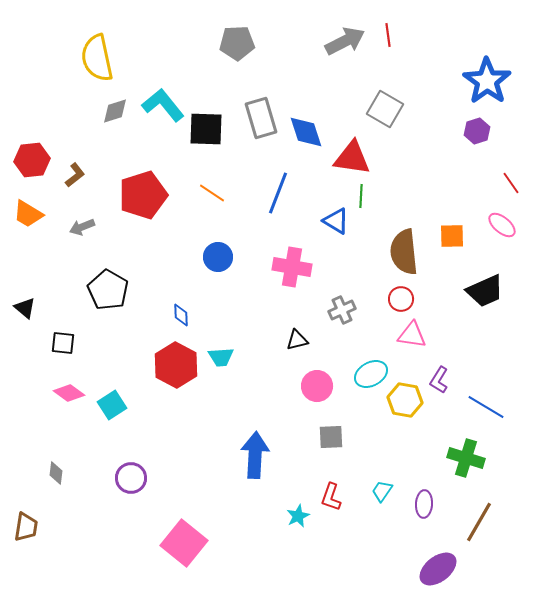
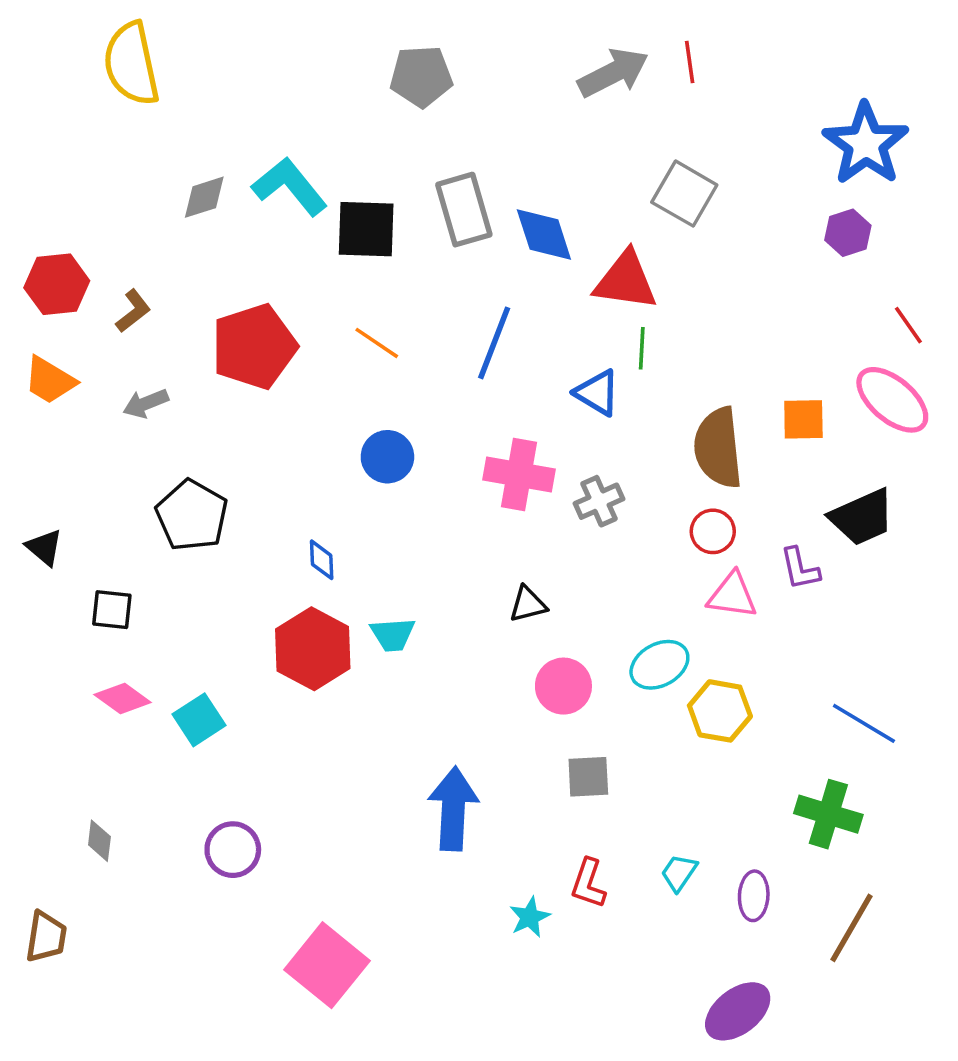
yellow semicircle: (97, 58) -> (131, 64), moved
pink ellipse: (502, 225) -> (892, 400), size x1.5
gray cross: (342, 310) -> (599, 501), moved
purple L-shape: (439, 380) -> (800, 569), moved, turned -44
purple ellipse: (438, 569) -> (738, 1011), moved

